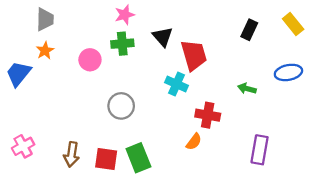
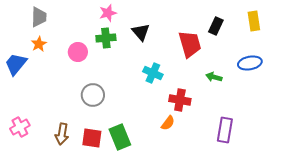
yellow rectangle: (293, 24) -> (254, 21), turned 30
red trapezoid: (194, 55) -> (190, 44), moved
gray circle: (121, 106) -> (93, 95), moved

